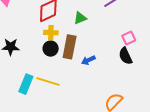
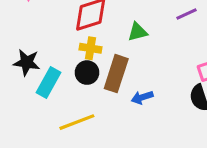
yellow line: (48, 81) -> (77, 122), turned -45
cyan rectangle: (26, 84) -> (49, 82), moved

